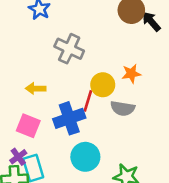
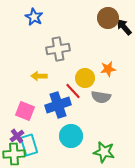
gray cross: (69, 49) -> (58, 49), turned -35
yellow arrow: (36, 88) -> (39, 76), moved
red line: (88, 101) -> (73, 91), turned -60

